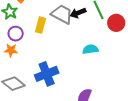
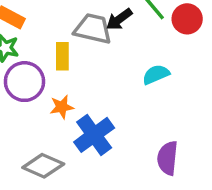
purple circle: (16, 34) -> (24, 82), size x1.5
orange star: (11, 50) -> (62, 107), moved

